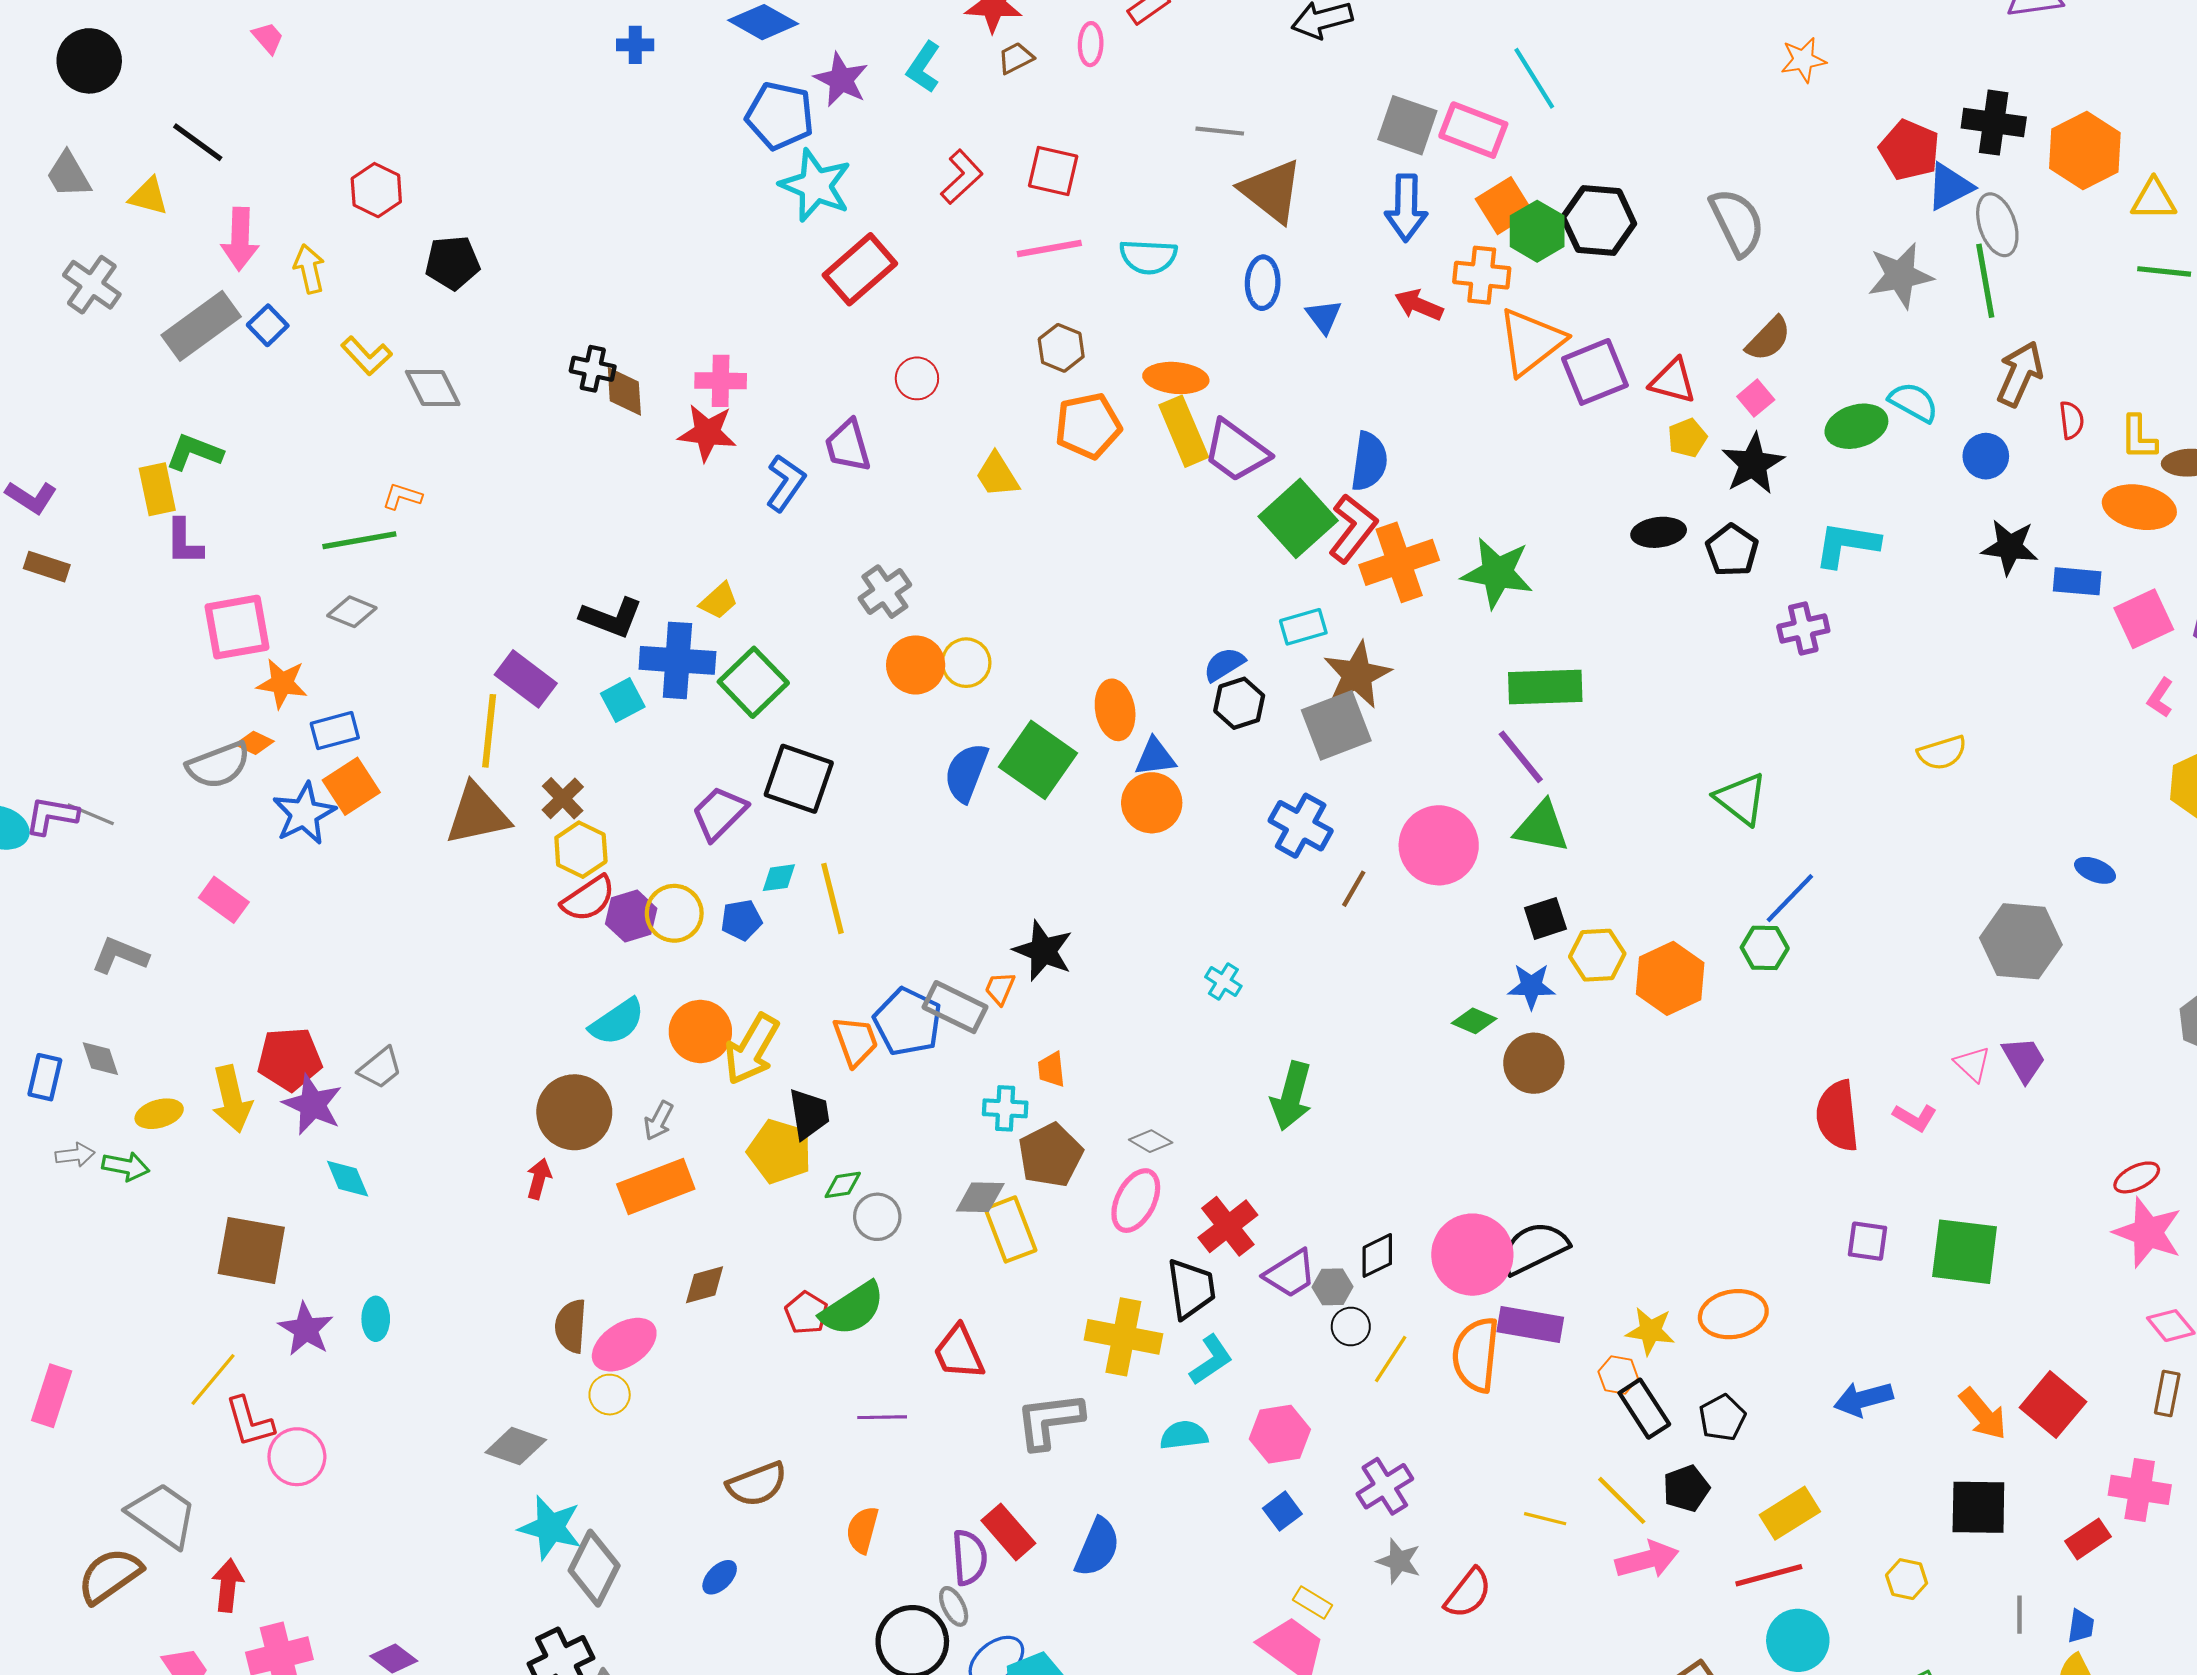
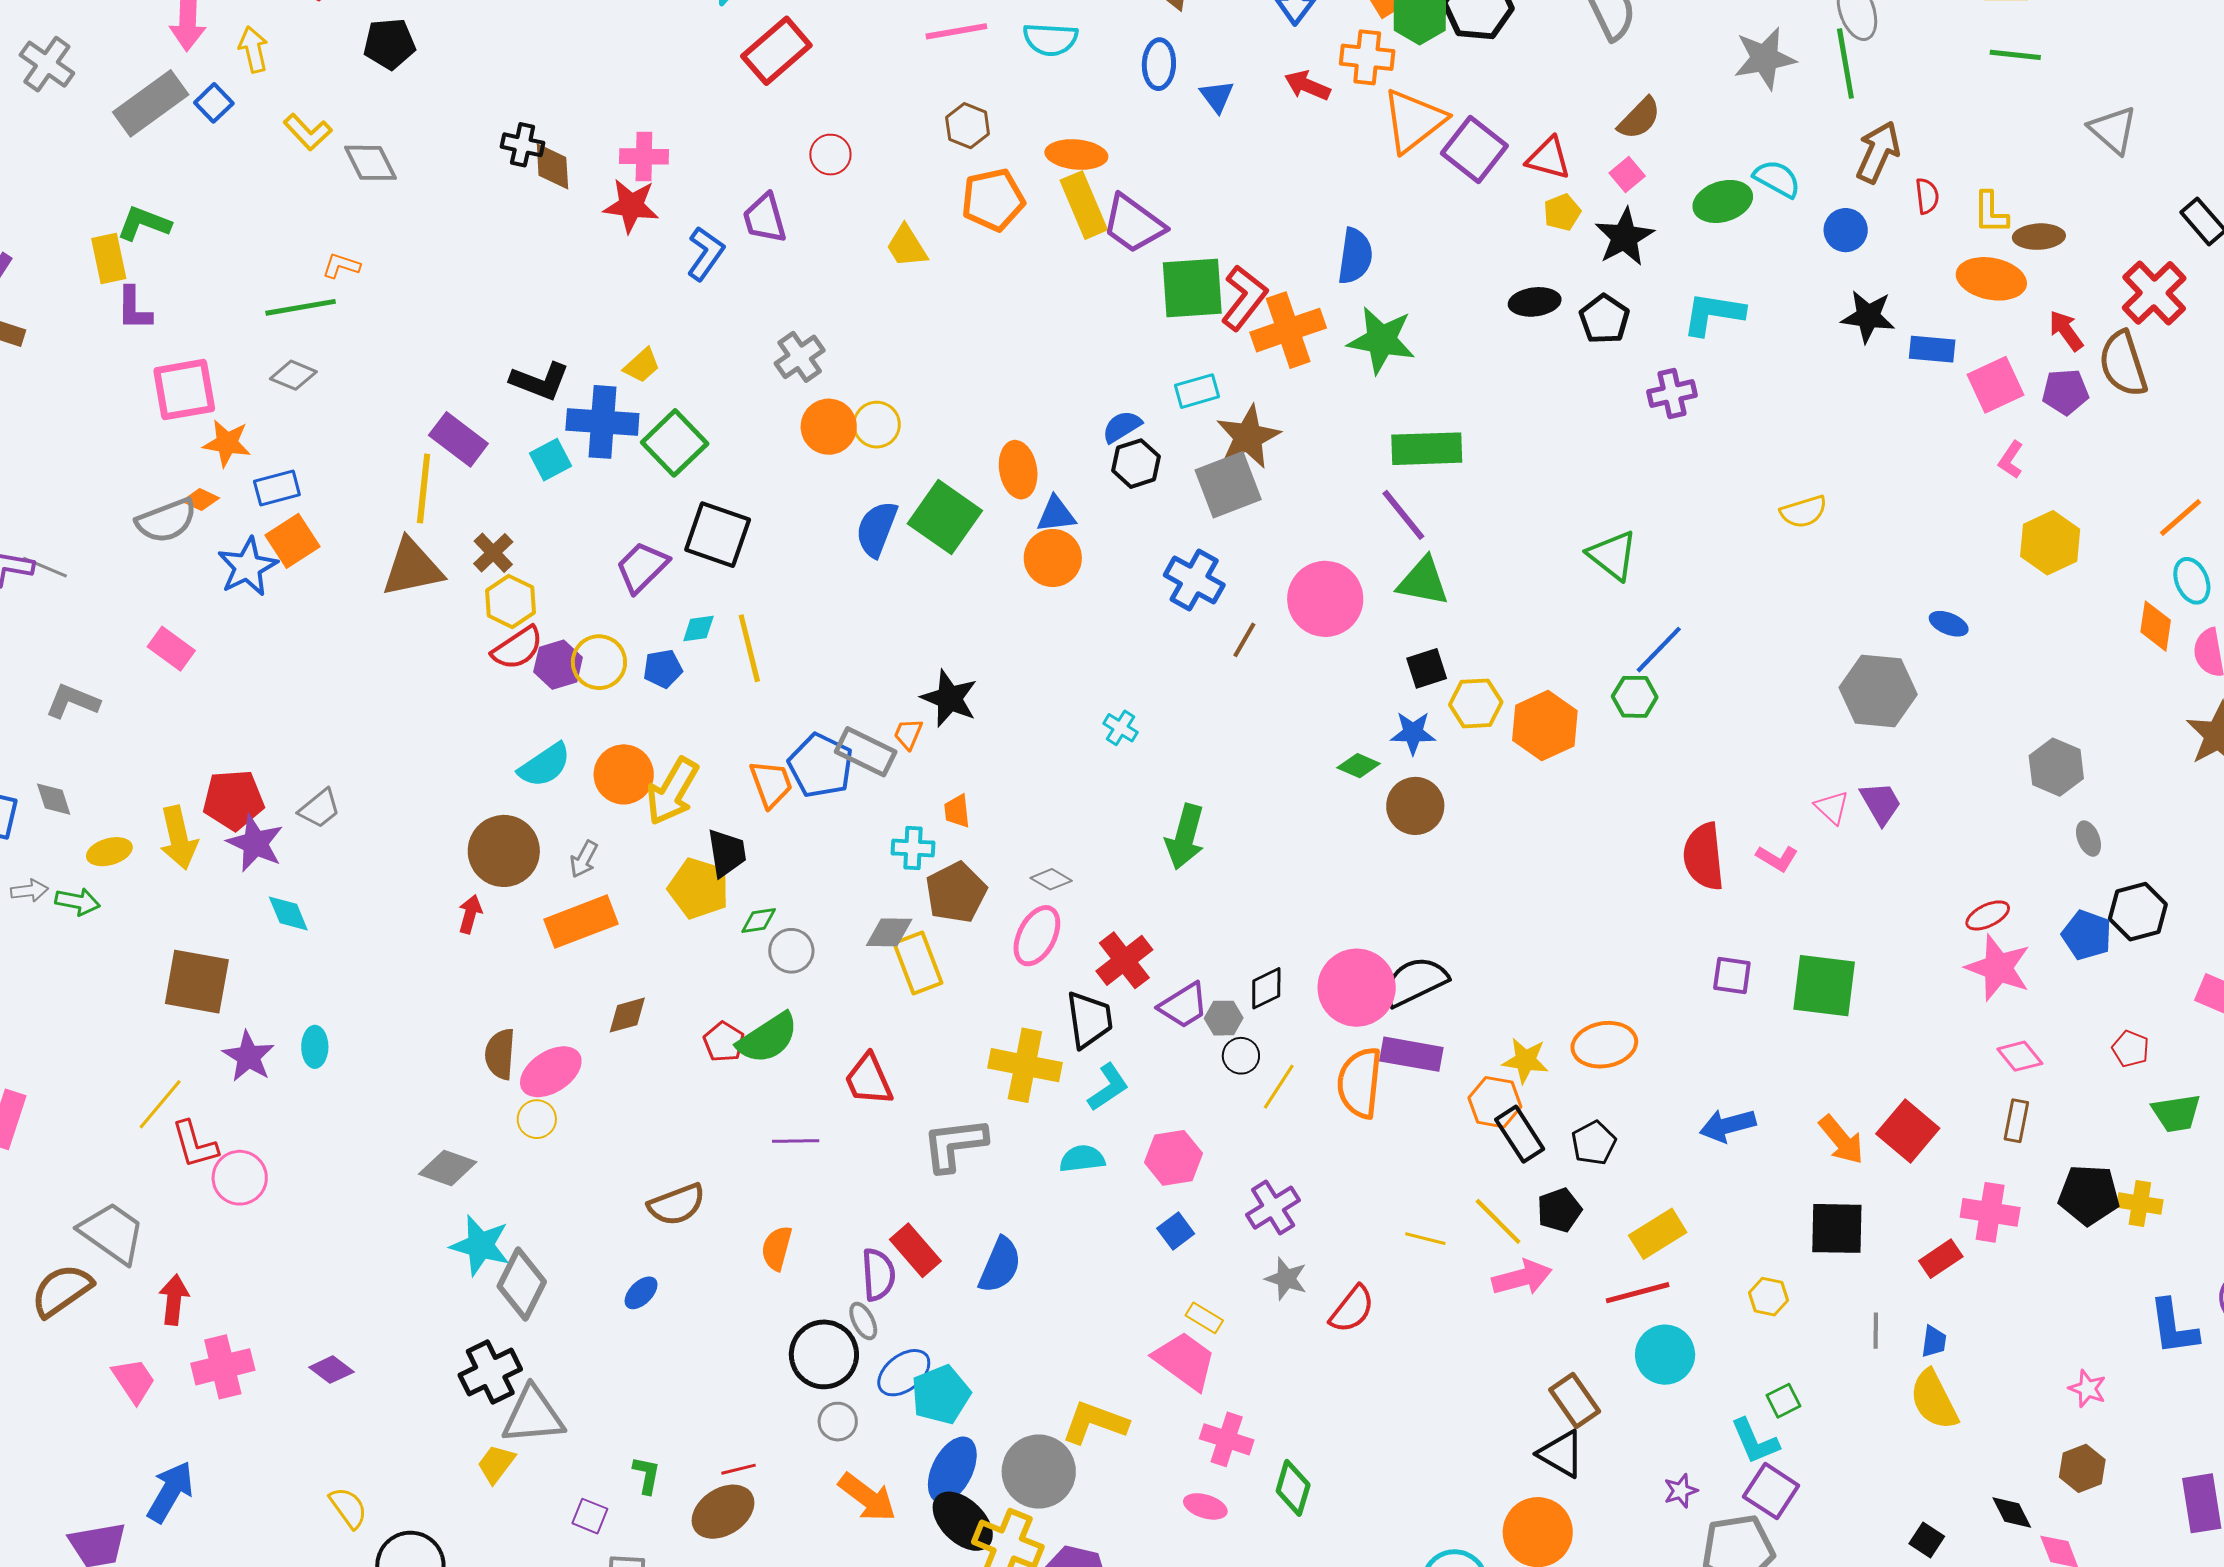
purple square: (1595, 372) -> (1474, 149), turned -30
blue semicircle: (1369, 461) -> (1355, 256), moved
green square: (1298, 518) -> (1192, 288), turned 38
orange hexagon: (1618, 1375) -> (1495, 1102), size x1.4

